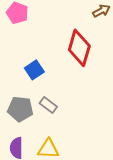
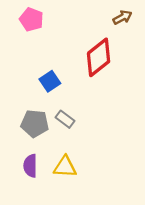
red diamond: (79, 48) -> (99, 57), turned 36

